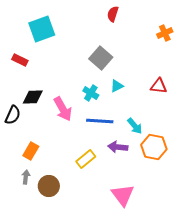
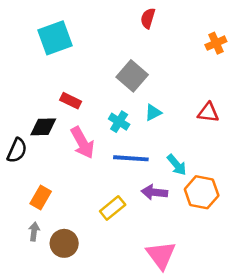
red rectangle: (20, 60) -> (71, 101), moved

